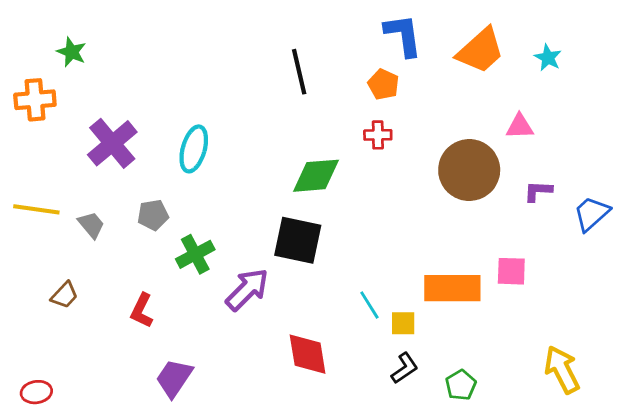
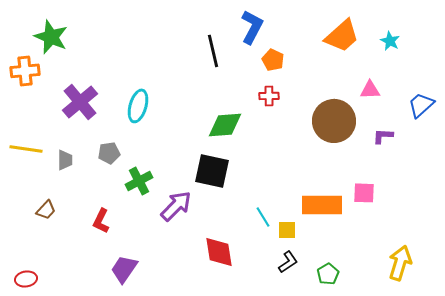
blue L-shape: (403, 35) -> (252, 27), moved, turned 36
green star: (72, 52) -> (51, 37), size x1.6
blue trapezoid: (591, 214) -> (421, 105), moved
gray trapezoid: (91, 225) -> (65, 160), turned 40
yellow arrow: (562, 370) -> (400, 263), turned 44

